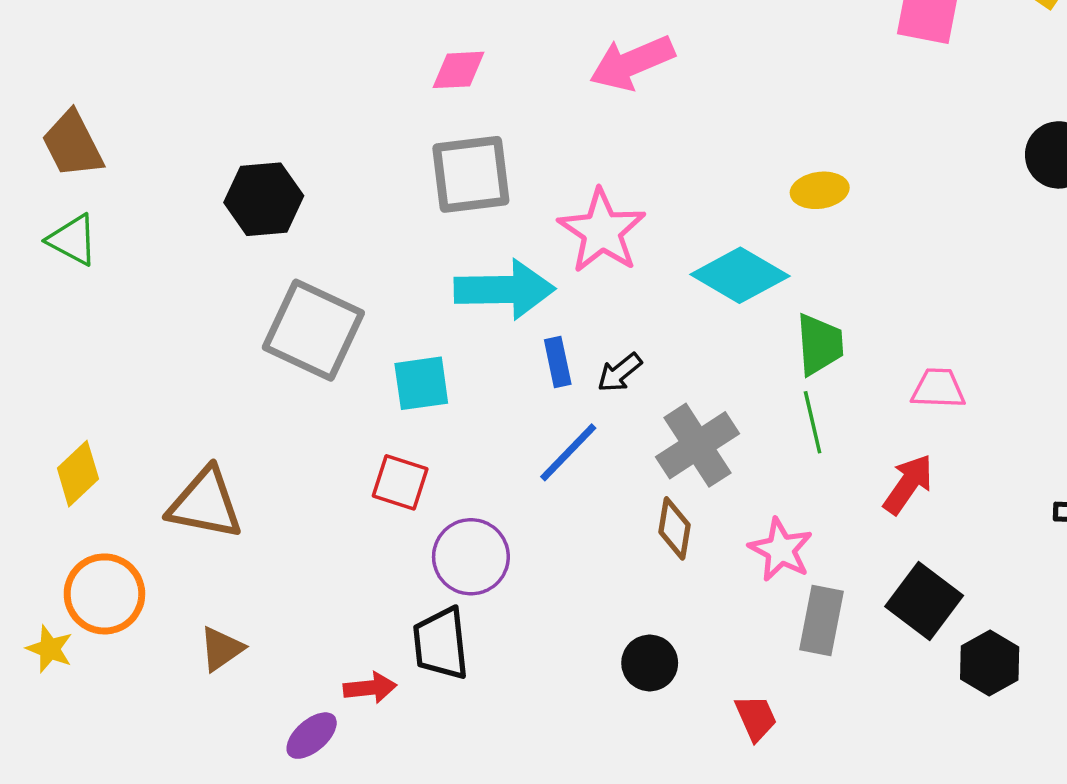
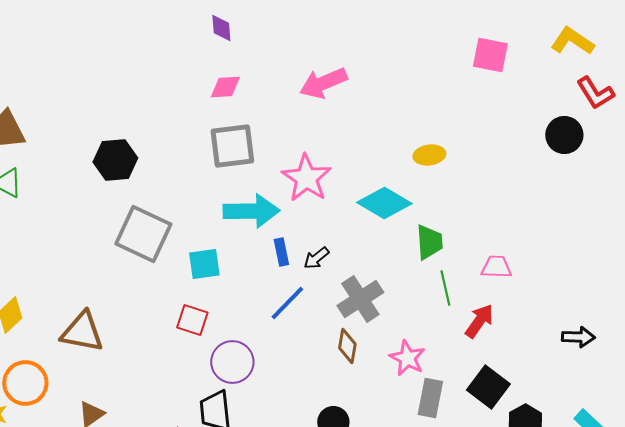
green line: (813, 422) -> (445, 288), moved

